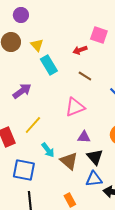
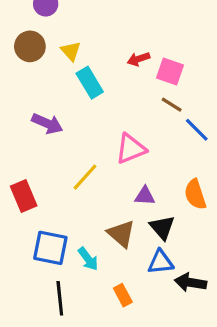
pink square: (99, 35) -> (170, 72), moved
brown line: (85, 76) -> (172, 105), moved
purple arrow: (22, 91) -> (47, 124), turned 60
yellow line: (33, 125) -> (85, 177), moved
cyan arrow: (48, 150) -> (88, 259), moved

